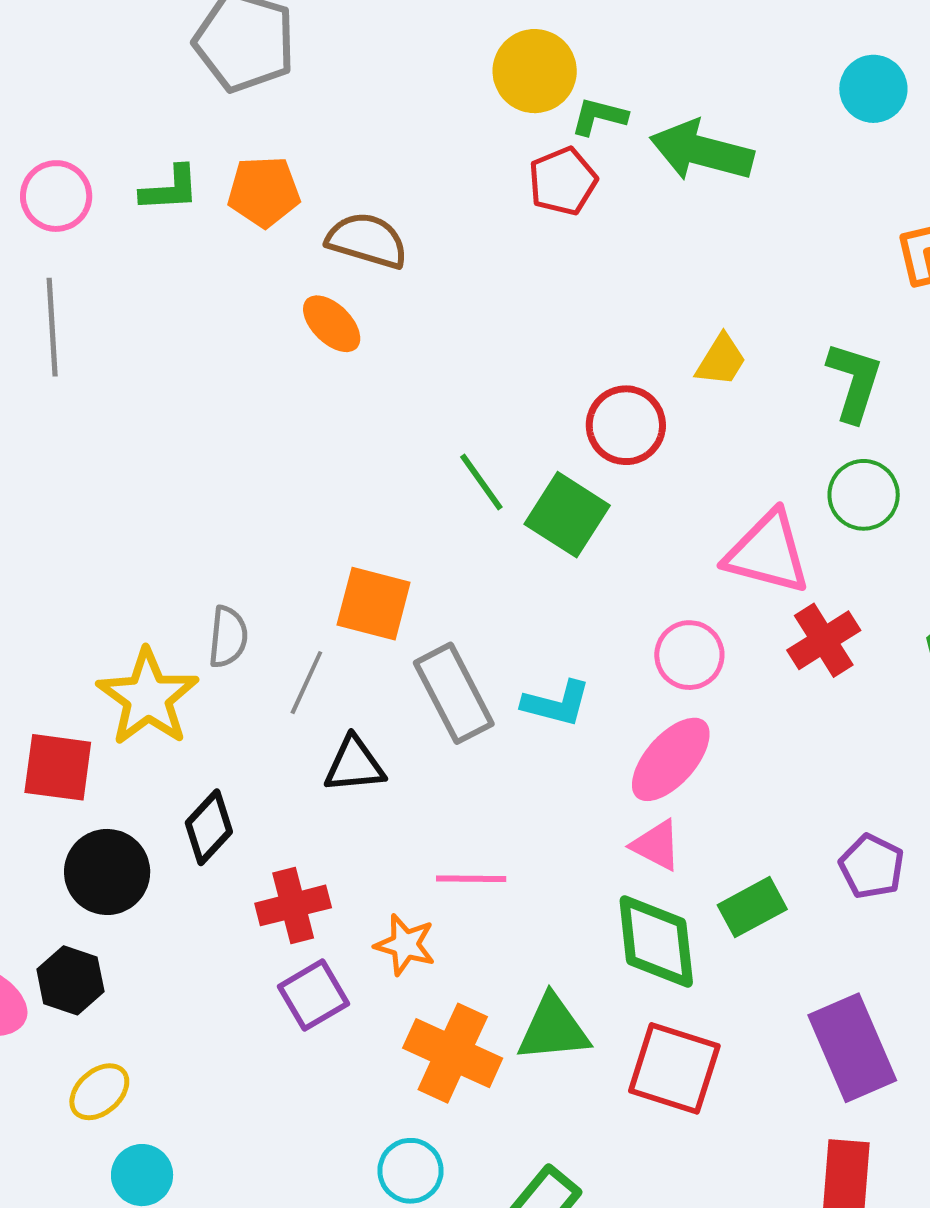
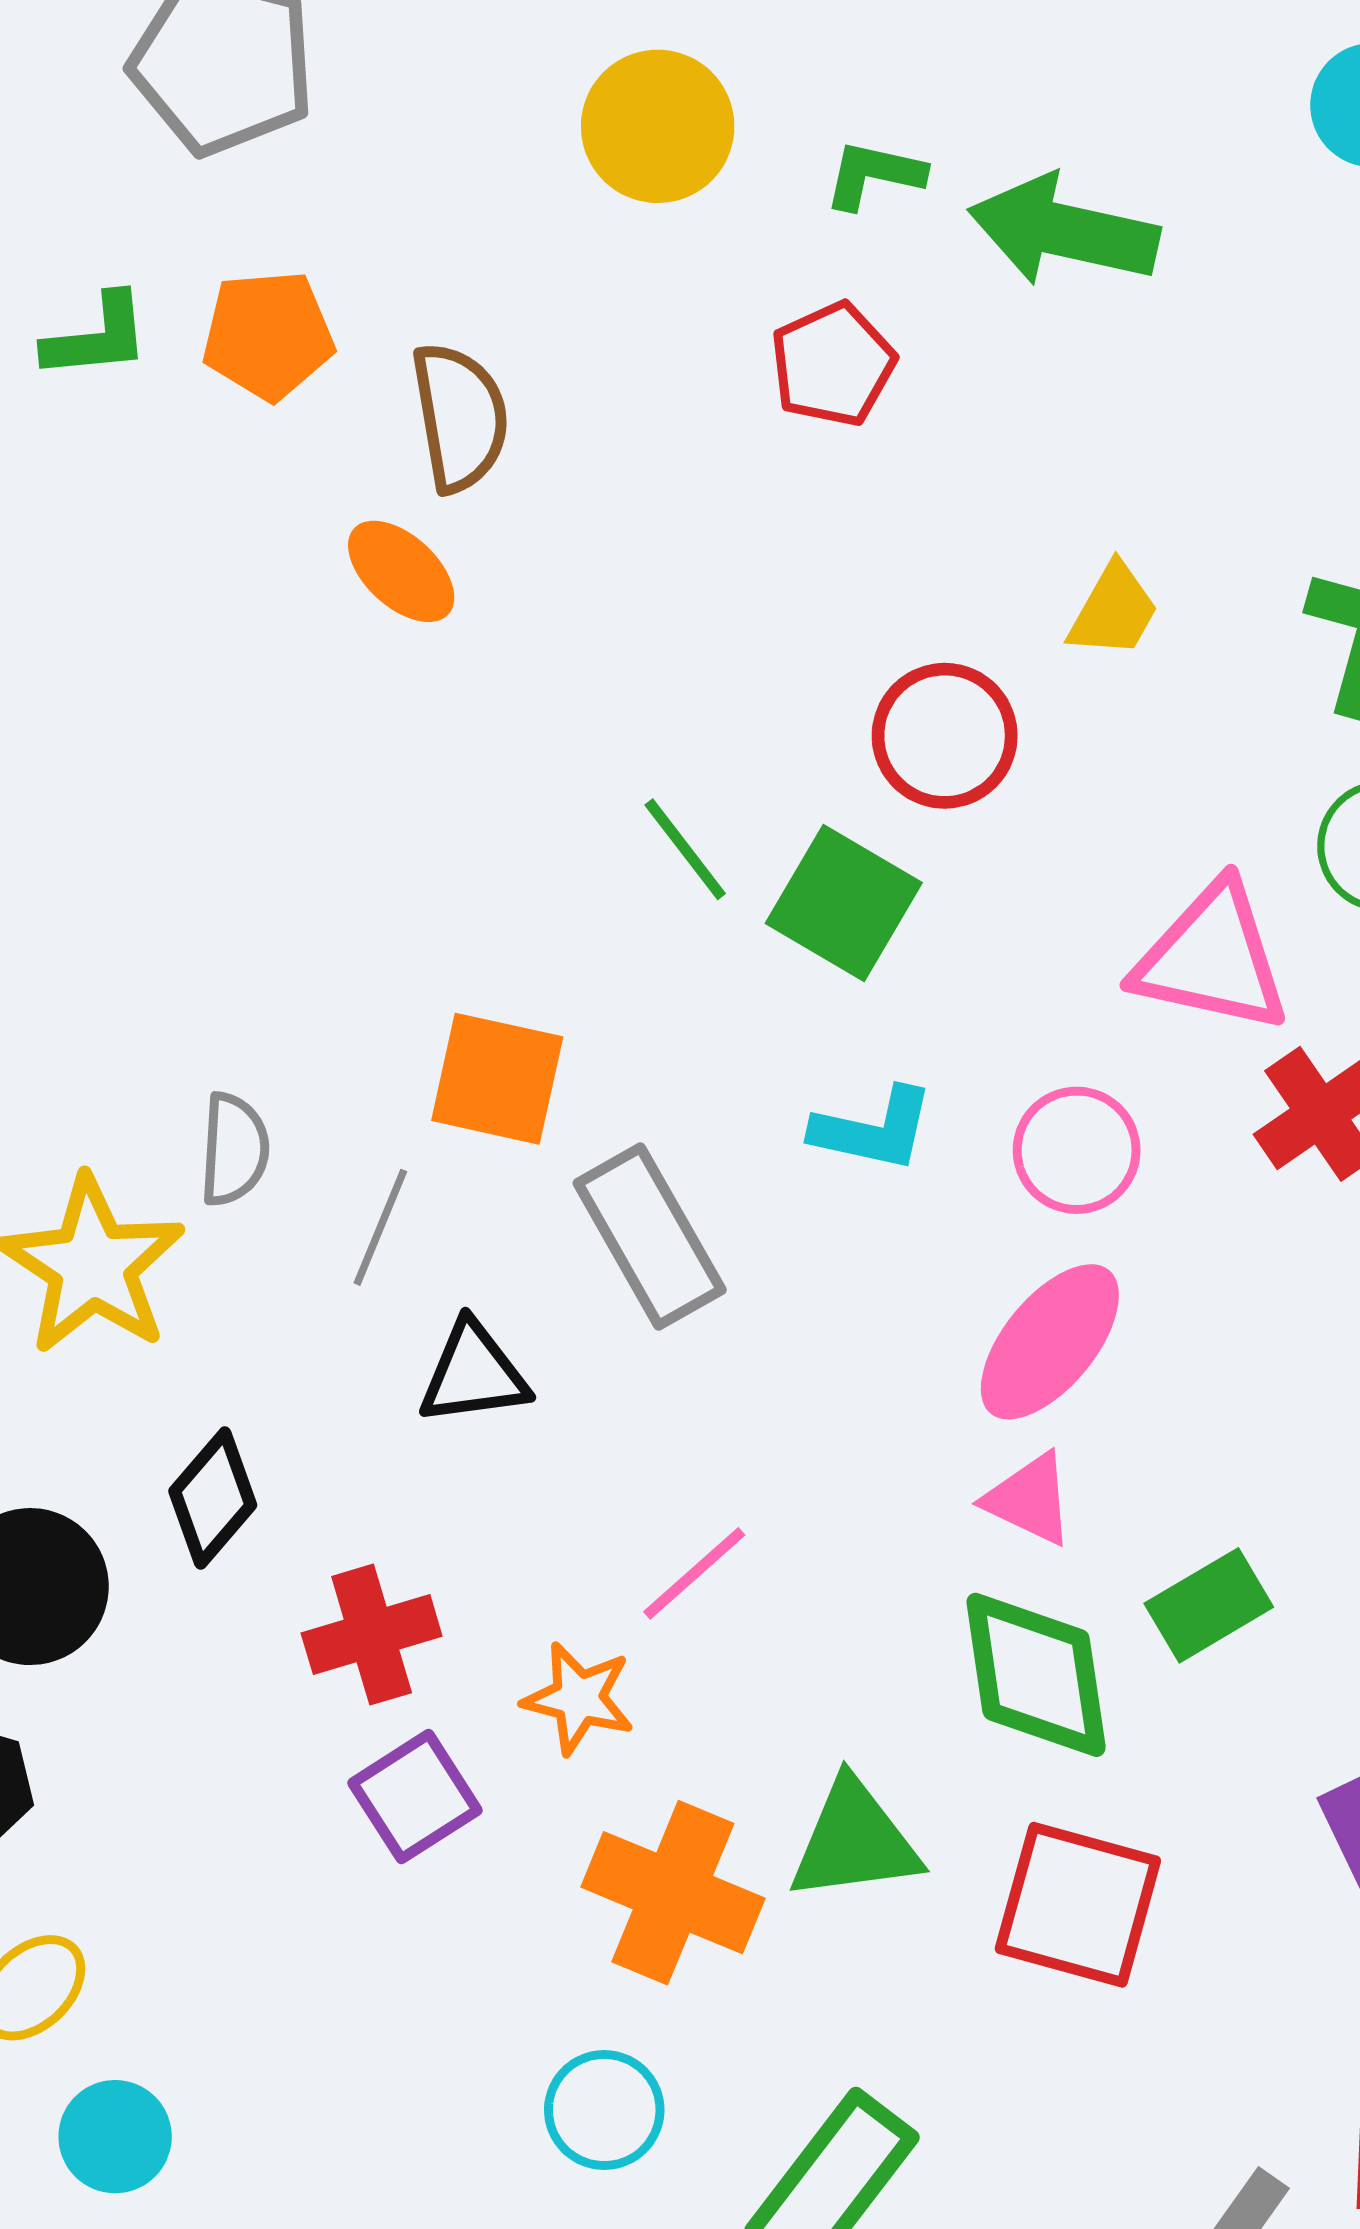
yellow circle: (535, 71) -> (658, 126), moved
red pentagon: (563, 181) -> (833, 364), moved
brown semicircle: (367, 240) -> (460, 417), turned 66
cyan L-shape: (556, 704) -> (873, 1129), moved
pink line: (471, 879) -> (694, 1573), turned -40

